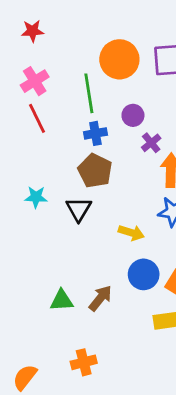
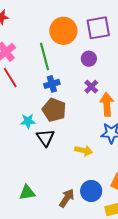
purple circle: (133, 115) -> (89, 59), moved
cyan star: (36, 197) -> (28, 121), moved
blue circle: (144, 274) -> (91, 191), moved
green triangle: (62, 300) -> (27, 192), moved

